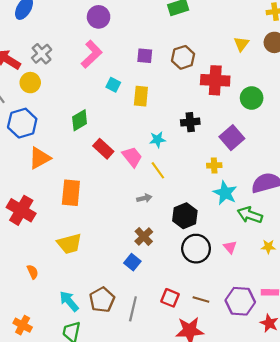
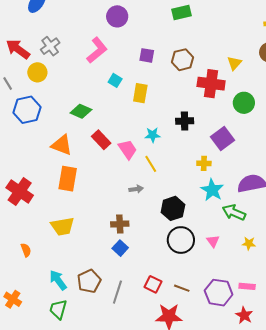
purple circle: (99, 17) -> (117, 16), moved
yellow triangle: (241, 44) -> (234, 63), moved
green diamond: (80, 120) -> (81, 111), turned 50
orange triangle: (40, 158) -> (62, 145), moved, turned 45
brown cross: (144, 236) -> (120, 224), moved, turned 36

